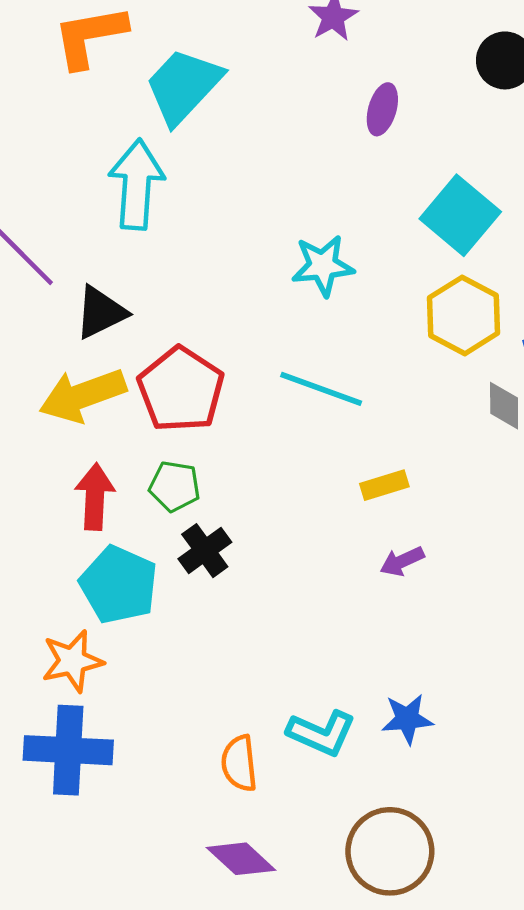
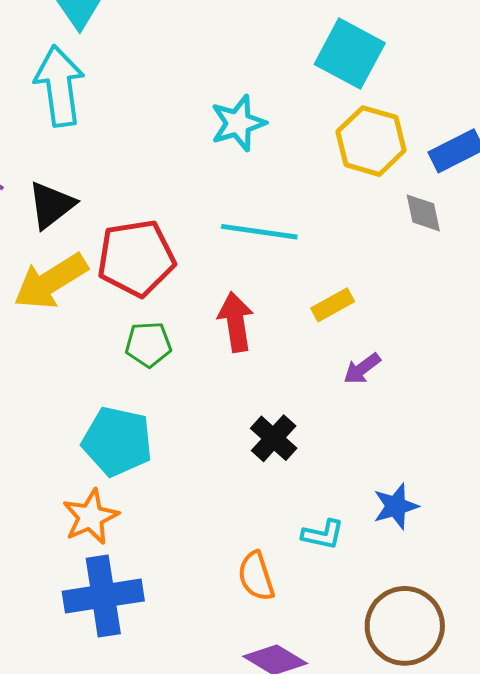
red pentagon: (181, 390) -> (136, 258), turned -30
red arrow: (95, 497) -> (236, 322), moved
black cross: (205, 551) -> (274, 438), moved
cyan L-shape: (321, 733) -> (323, 534), size x0.7

